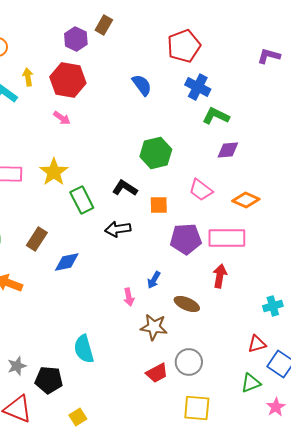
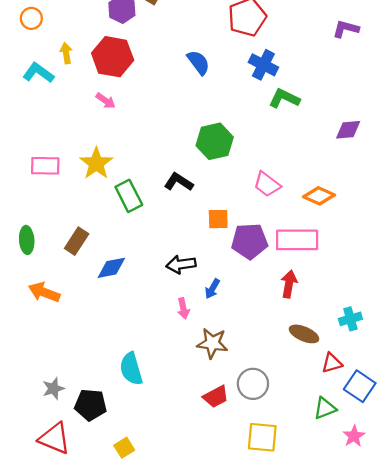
purple diamond: (228, 150) -> (348, 130), moved
orange square: (159, 205) -> (218, 219), moved
black arrow: (118, 229) -> (181, 264), moved
brown ellipse: (187, 304) -> (304, 334), moved

